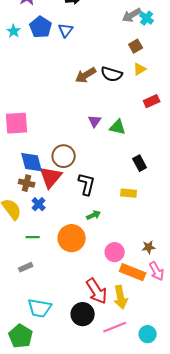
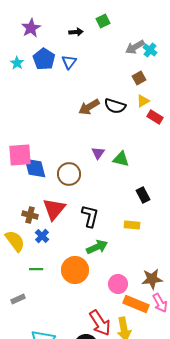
red rectangle: (152, 101) -> (155, 117), moved, turned 56
brown circle: (64, 156) -> (69, 174), moved
blue diamond: (32, 162) -> (35, 168), moved
green arrow: (94, 215) -> (97, 247), size x1.5
brown star: (149, 247) -> (152, 279), size x1.5
gray rectangle: (26, 267) -> (18, 299), moved

